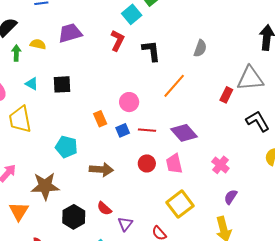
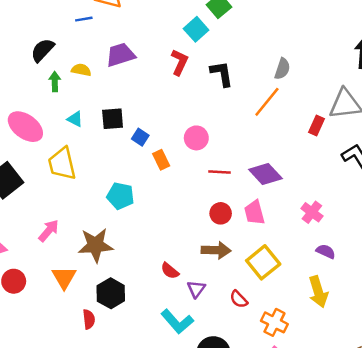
orange line: (174, 86) -> (267, 102), moved
blue square: (123, 130) -> (140, 137), moved, turned -32
brown arrow: (101, 170) -> (216, 250), moved
purple semicircle: (231, 197) -> (326, 251), turned 84
black hexagon: (74, 217) -> (111, 293), moved

